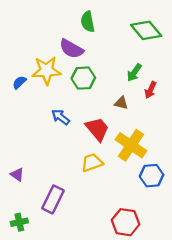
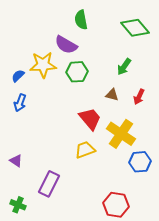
red arrow: (150, 90) -> (139, 97), moved
blue arrow: (61, 117) -> (20, 103), moved, turned -108
green cross: (19, 222) -> (18, 205), turned 35

